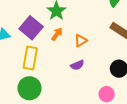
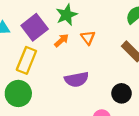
orange triangle: (81, 41) -> (88, 38), moved, turned -48
purple semicircle: (77, 65) -> (77, 79), size x1.5

